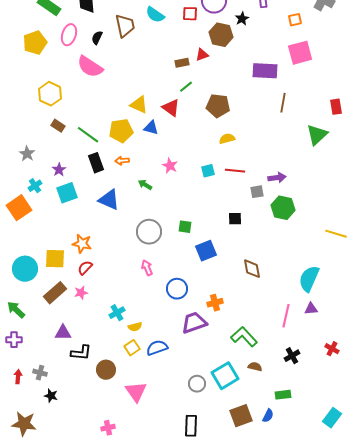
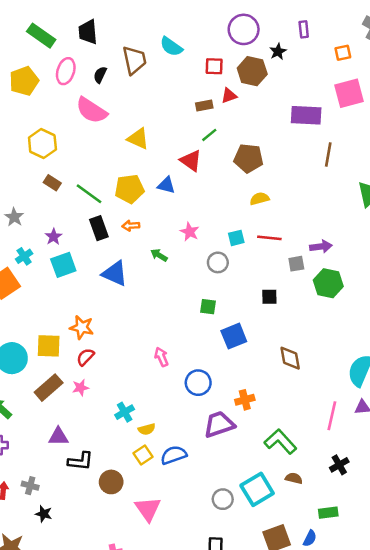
red square: (190, 14) -> (214, 66), moved
yellow triangle: (139, 105) -> (138, 139), moved
gray circle: (149, 232) -> (218, 262), moved, size x0.7

